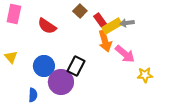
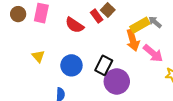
red rectangle: (100, 20) -> (97, 16), moved
gray arrow: (127, 23) -> (155, 22), turned 48
purple circle: (61, 82) -> (117, 81), moved

